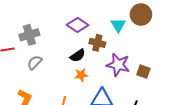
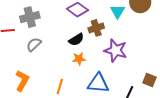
brown cross: (97, 43) -> (96, 28), turned -35
brown square: (143, 72) -> (150, 80), moved

